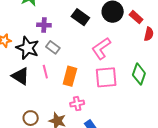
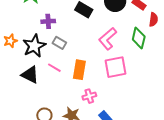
black star: (28, 48) -> (34, 46), turned 30
pink line: (45, 72) -> (54, 68), turned -40
green diamond: (139, 74) -> (139, 38), moved

